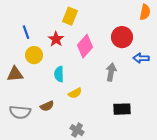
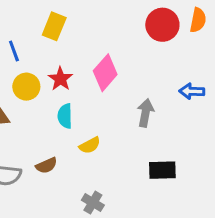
yellow rectangle: (70, 16) -> (54, 26), moved
red circle: (122, 37) -> (162, 25), moved
red star: (56, 39) -> (60, 79), moved

